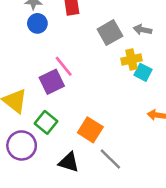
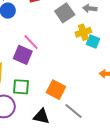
purple square: (52, 82) -> (23, 55), turned -36
green square: (46, 122) -> (21, 87), turned -30

